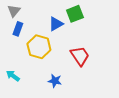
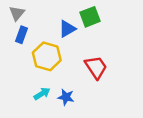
cyan arrow: (13, 76) -> (42, 94), moved, turned 112

